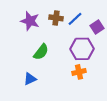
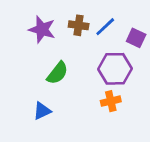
purple square: (97, 27) -> (136, 38), turned -32

